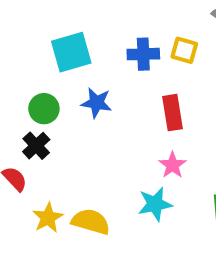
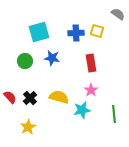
black cross: (36, 146) -> (30, 98), moved
yellow star: (48, 218) -> (28, 127), moved
yellow semicircle: (91, 222) -> (59, 97), moved

